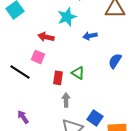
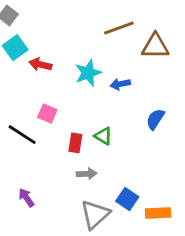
cyan star: (67, 17) -> (88, 73), moved
red arrow: (46, 37) -> (40, 64), moved
gray arrow: (66, 100) -> (87, 174), turned 88

